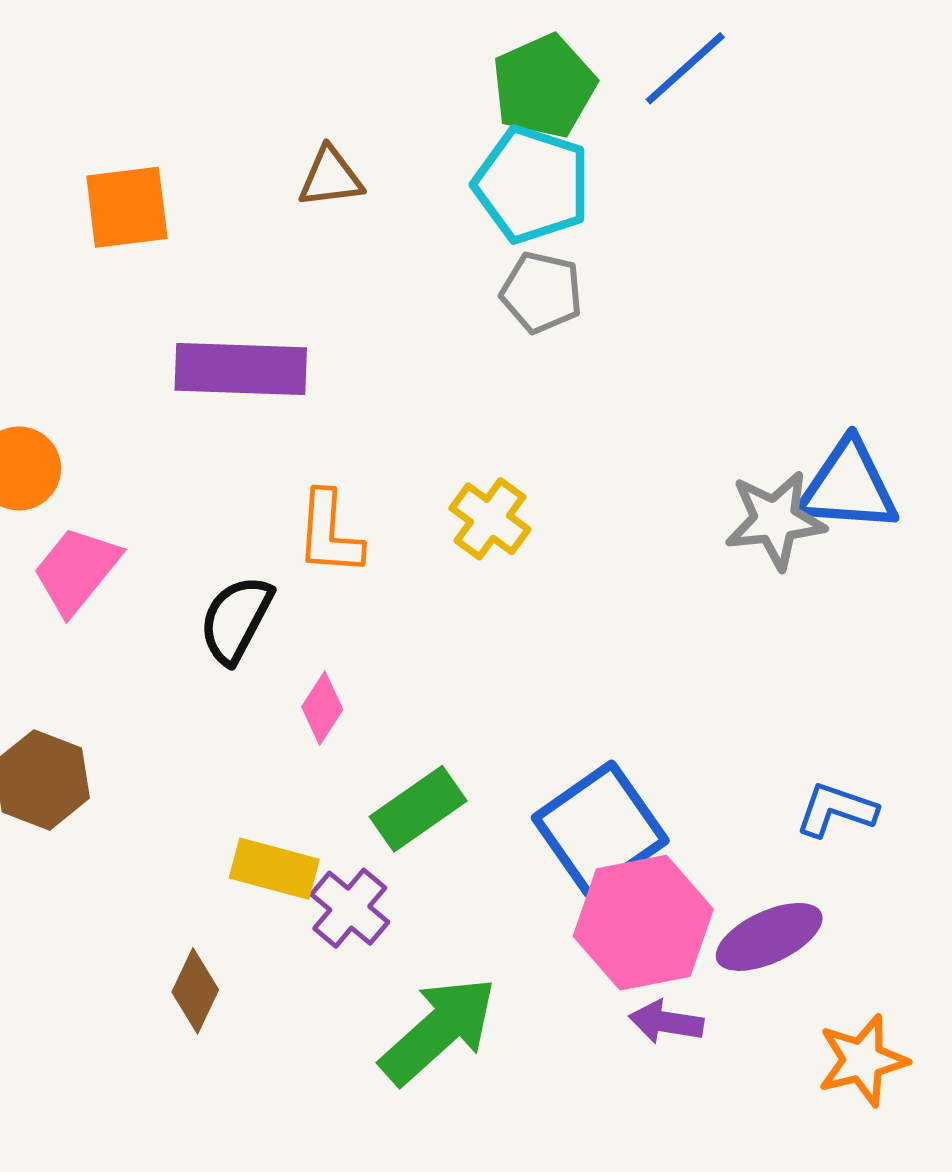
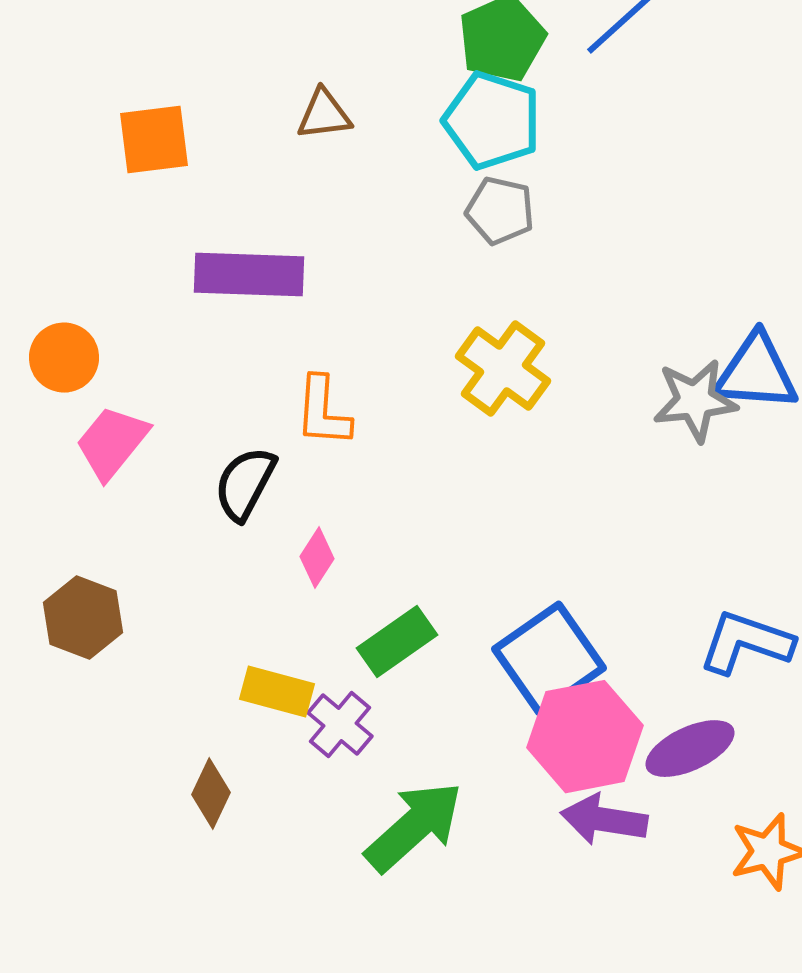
yellow cross: (490, 519) -> (503, 369), moved, size x1.4
blue L-shape: (836, 810) -> (746, 643), size x1.4
purple arrow: (666, 1022) -> (604, 820), size x1.4

